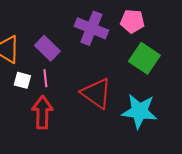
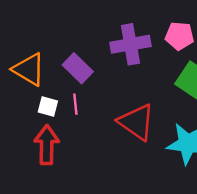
purple cross: (91, 28) -> (130, 44), turned -32
red arrow: (42, 112) -> (47, 145), moved

